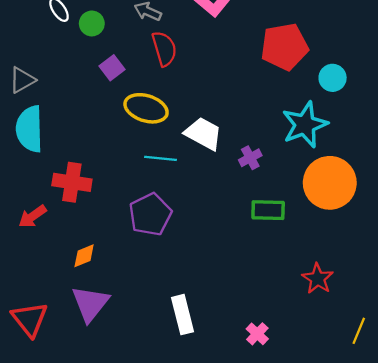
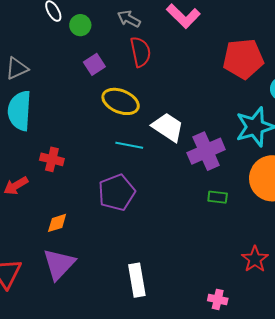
purple cross: (250, 158) -> (206, 151), size x1.8
red cross: (72, 182) -> (52, 159), size x0.7
green rectangle: (268, 210) -> (218, 197), size x0.7
pink cross: (257, 334) -> (218, 299), moved, turned -36

